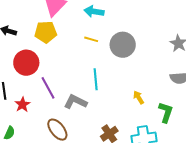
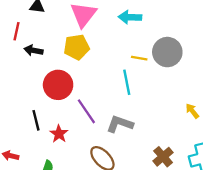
yellow line: (91, 39) -> (139, 58), moved
cyan line: (96, 79) -> (127, 82), moved

